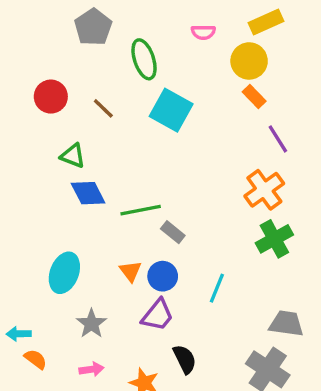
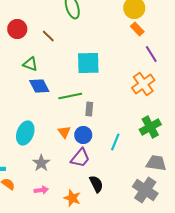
cyan square: (171, 110) -> (88, 63), moved, turned -30
gray rectangle: (173, 232) -> (89, 109), turned 56
green cross: (274, 239) -> (150, 127), moved

